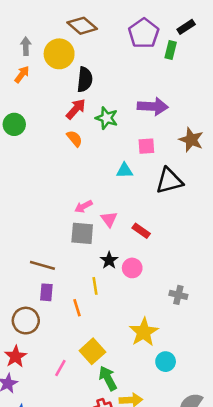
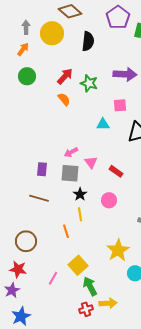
black semicircle: (85, 79) -> (88, 41), moved
green circle: (14, 124) -> (27, 76), moved
black star: (109, 260) -> (80, 194), moved
purple rectangle: (46, 292) -> (42, 169), moved
red star: (16, 356) -> (18, 269), turned -30

